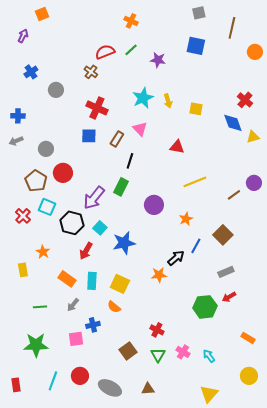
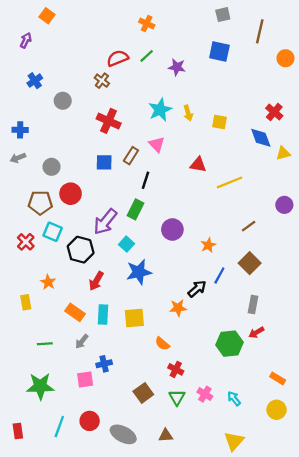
orange square: (42, 14) -> (47, 16), turned -32
blue square: (89, 136) -> (104, 162), moved
brown pentagon: (36, 181) -> (40, 203), turned -30
yellow line: (195, 182) -> (229, 182), moved
brown line: (234, 195) -> (249, 226), moved
cyan square: (100, 228) -> (127, 244), moved
gray rectangle: (226, 272) -> (253, 305), turned -56
yellow square: (120, 284) -> (134, 318), turned -30
orange semicircle: (114, 307) -> (162, 344), moved
yellow circle: (249, 376) -> (277, 410), moved

